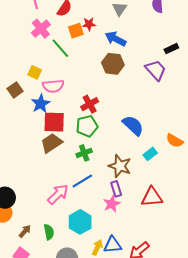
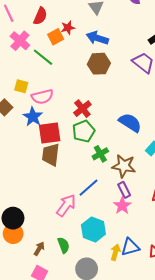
brown trapezoid: (51, 143) -> (51, 155), turned -40
green cross: (84, 153) -> (100, 154), moved

